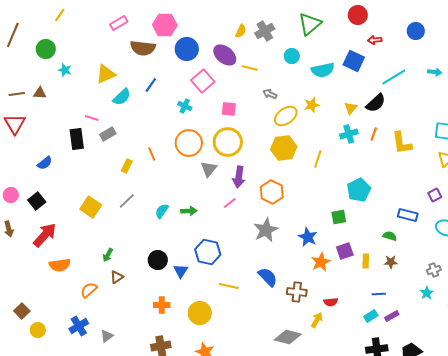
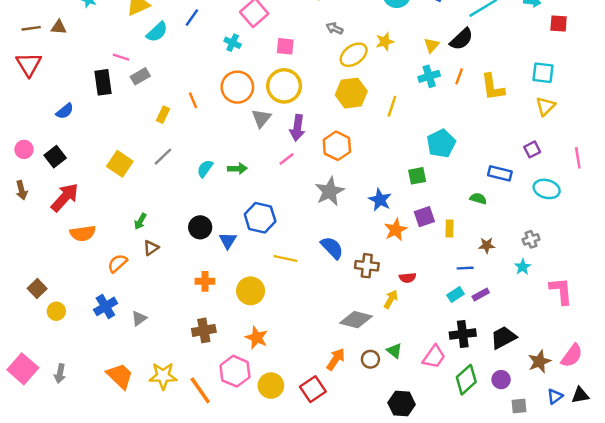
brown star: (391, 262) -> (487, 245), moved

